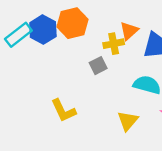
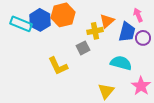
cyan rectangle: (18, 35) -> (21, 24), turned 60
yellow L-shape: (63, 111) -> (58, 66), moved

